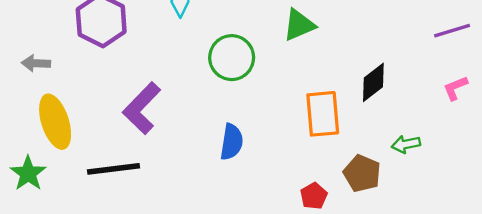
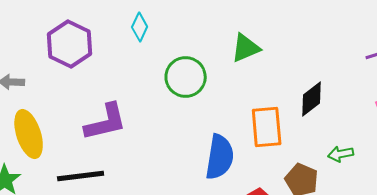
purple L-shape: (142, 108) -> (106, 122), turned -147
blue semicircle: (232, 142) -> (220, 157), moved, size x1.4

